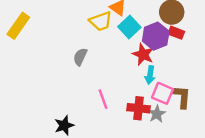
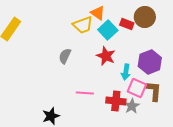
red rectangle: (176, 33) -> (127, 24), moved
purple hexagon: (156, 36) -> (150, 62), moved
red star: (143, 54) -> (106, 56), moved
pink line: (103, 99) -> (85, 93), turned -66

